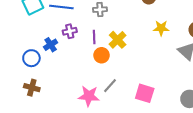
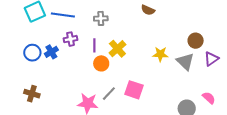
yellow star: (161, 28) -> (160, 54), moved
blue circle: (31, 58) -> (32, 53), moved
pink square: (145, 93) -> (134, 90), moved

